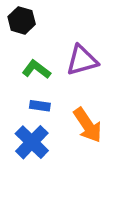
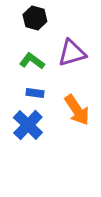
black hexagon: (22, 20) -> (35, 18), moved

